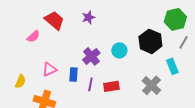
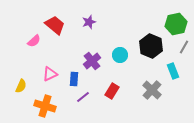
purple line: (90, 84) -> (83, 97), moved, turned 40
red rectangle: (111, 86) -> (112, 91), turned -49

